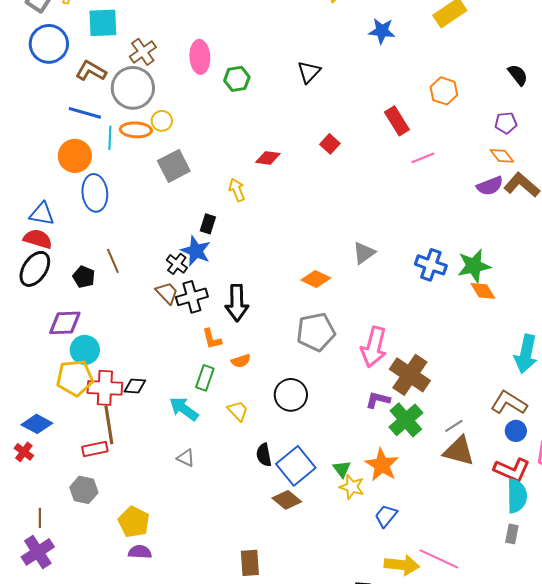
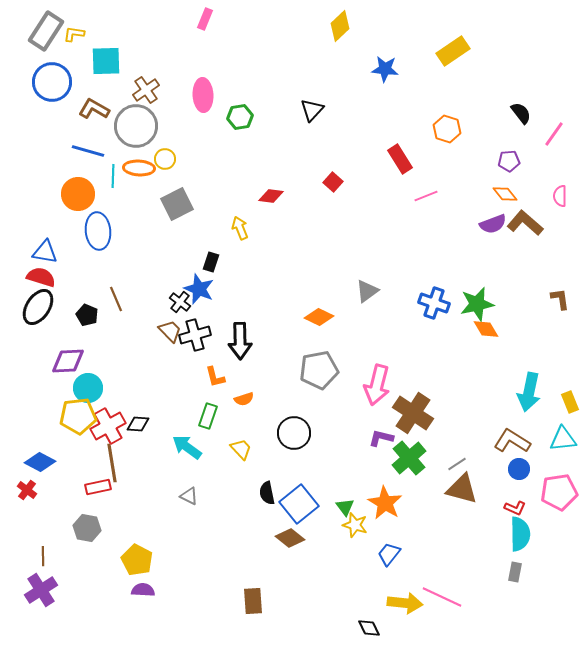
red cross: (105, 388) -> (108, 426), turned -32
red L-shape: (512, 470) -> (515, 508), size x0.6

